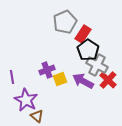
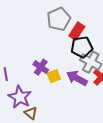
black pentagon: (88, 50) -> (82, 47), turned 30
purple cross: (47, 70) -> (41, 67), turned -35

